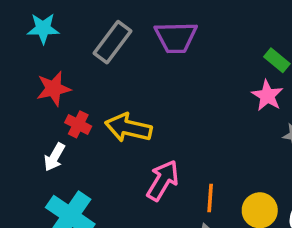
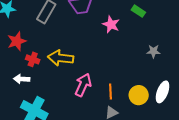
pink star: (267, 96) -> (111, 24), moved
white arrow: (54, 157) -> (22, 79), turned 70

